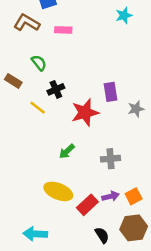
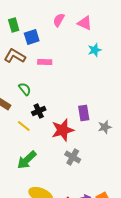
green arrow: (67, 151) -> (27, 160), moved, size x1.5
gray cross: (110, 159) -> (73, 157), moved, turned 35

